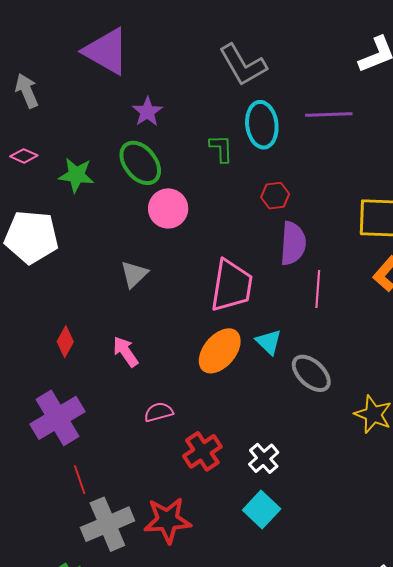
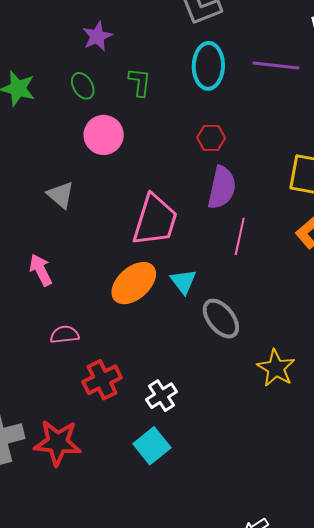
green L-shape: (221, 148) -> (140, 82), moved
green ellipse: (140, 163) -> (83, 86), size x0.6
gray triangle: (134, 274) -> (60, 195), turned -44

